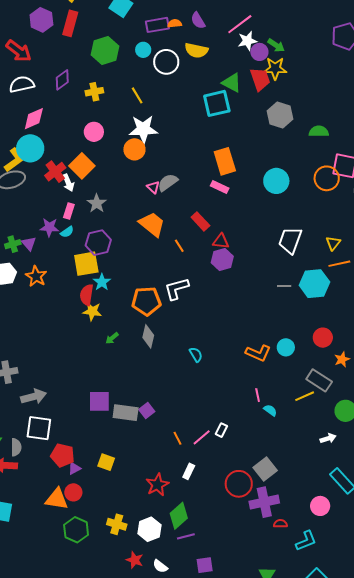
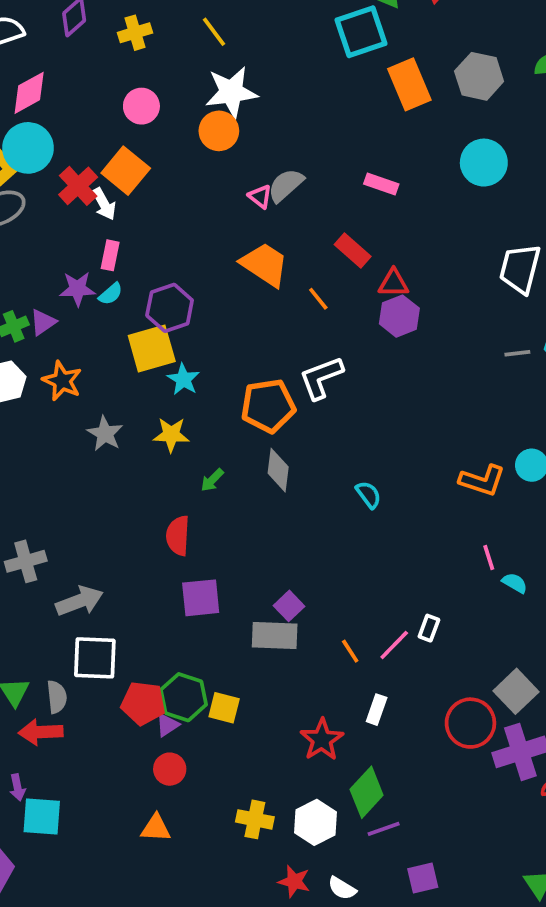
gray hexagon: (280, 115) -> (479, 76), moved
orange rectangle: (225, 161) -> (409, 84), moved
gray star: (97, 203) -> (105, 434), moved
purple triangle: (29, 244) -> (43, 322), turned 42
red semicircle: (87, 295) -> (178, 536), moved
gray rectangle: (126, 413) -> (275, 635), moved
orange triangle: (57, 499) -> (156, 828), moved, size x0.7
green hexagon: (76, 530) -> (184, 697), moved

